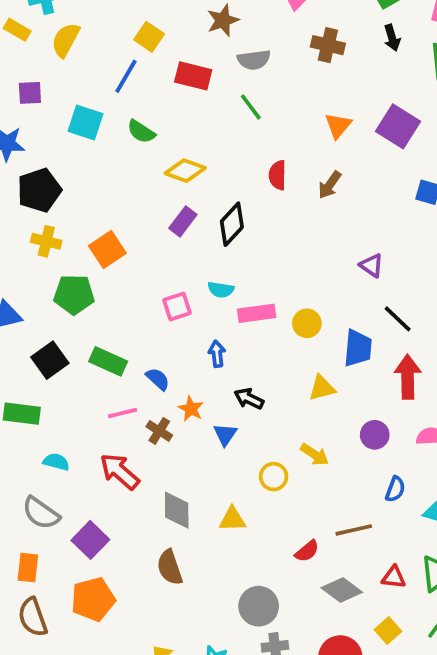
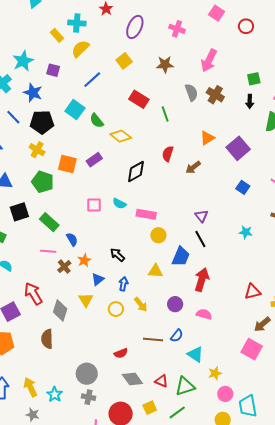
gray semicircle: (254, 60) -> (191, 92), moved, turned -120
blue line: (126, 76) -> (92, 80), moved
red rectangle: (193, 76) -> (139, 99), moved
cyan square: (85, 122) -> (75, 110), moved
green semicircle: (141, 132) -> (97, 121), moved
purple rectangle: (183, 221) -> (94, 160), moved
orange square: (107, 249) -> (67, 164), turned 30
pink rectangle: (257, 313) -> (146, 214), moved
black line: (398, 319) -> (200, 239), moved
blue arrow: (217, 354) -> (123, 284), moved
black arrow: (249, 399) -> (117, 255), moved
red arrow: (120, 471) -> (33, 294), moved
yellow triangle: (232, 519) -> (86, 300), moved, turned 42
brown line: (354, 530) -> (153, 339), moved

